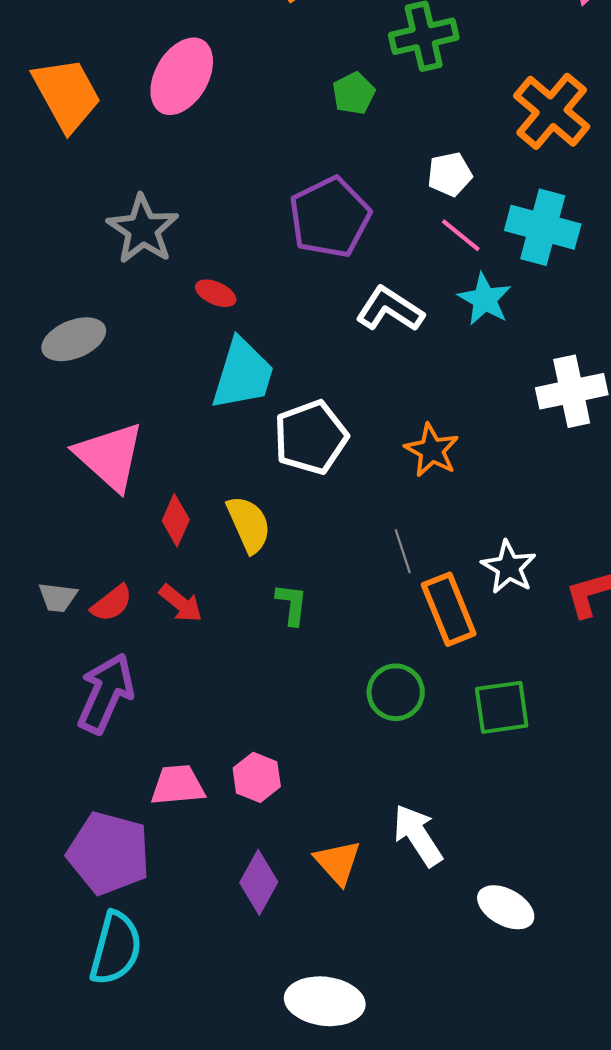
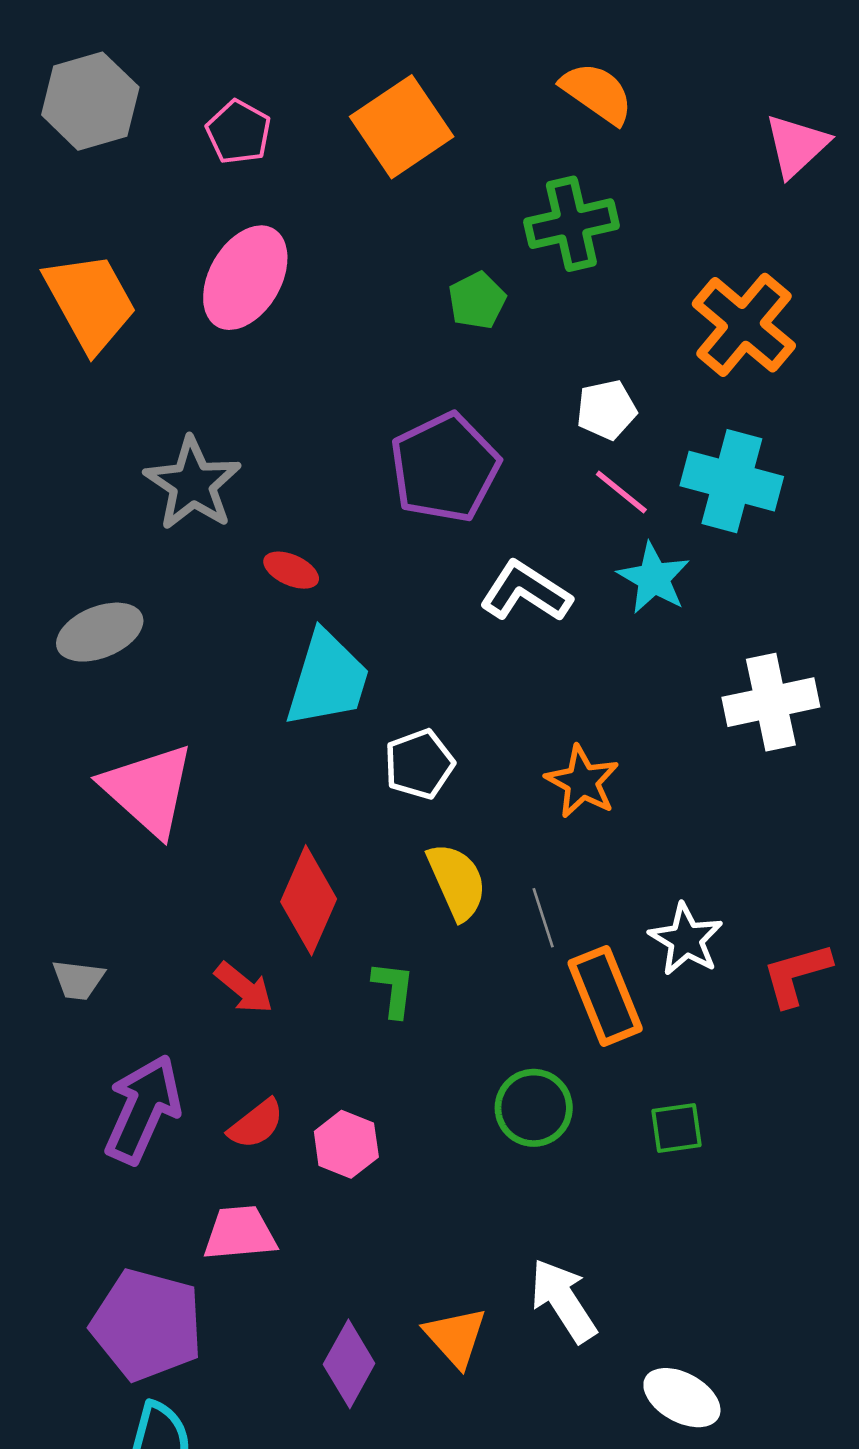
white pentagon: (311, 437) -> (419, 764), size x0.7
red diamond: (176, 520) -> (309, 900), moved, size x1.5
yellow semicircle: (249, 524) -> (457, 881), moved
red semicircle: (112, 603) -> (256, 1124), moved
green square: (502, 707) -> (677, 1128), size x0.7
pink hexagon: (257, 777) -> (346, 1144), moved

